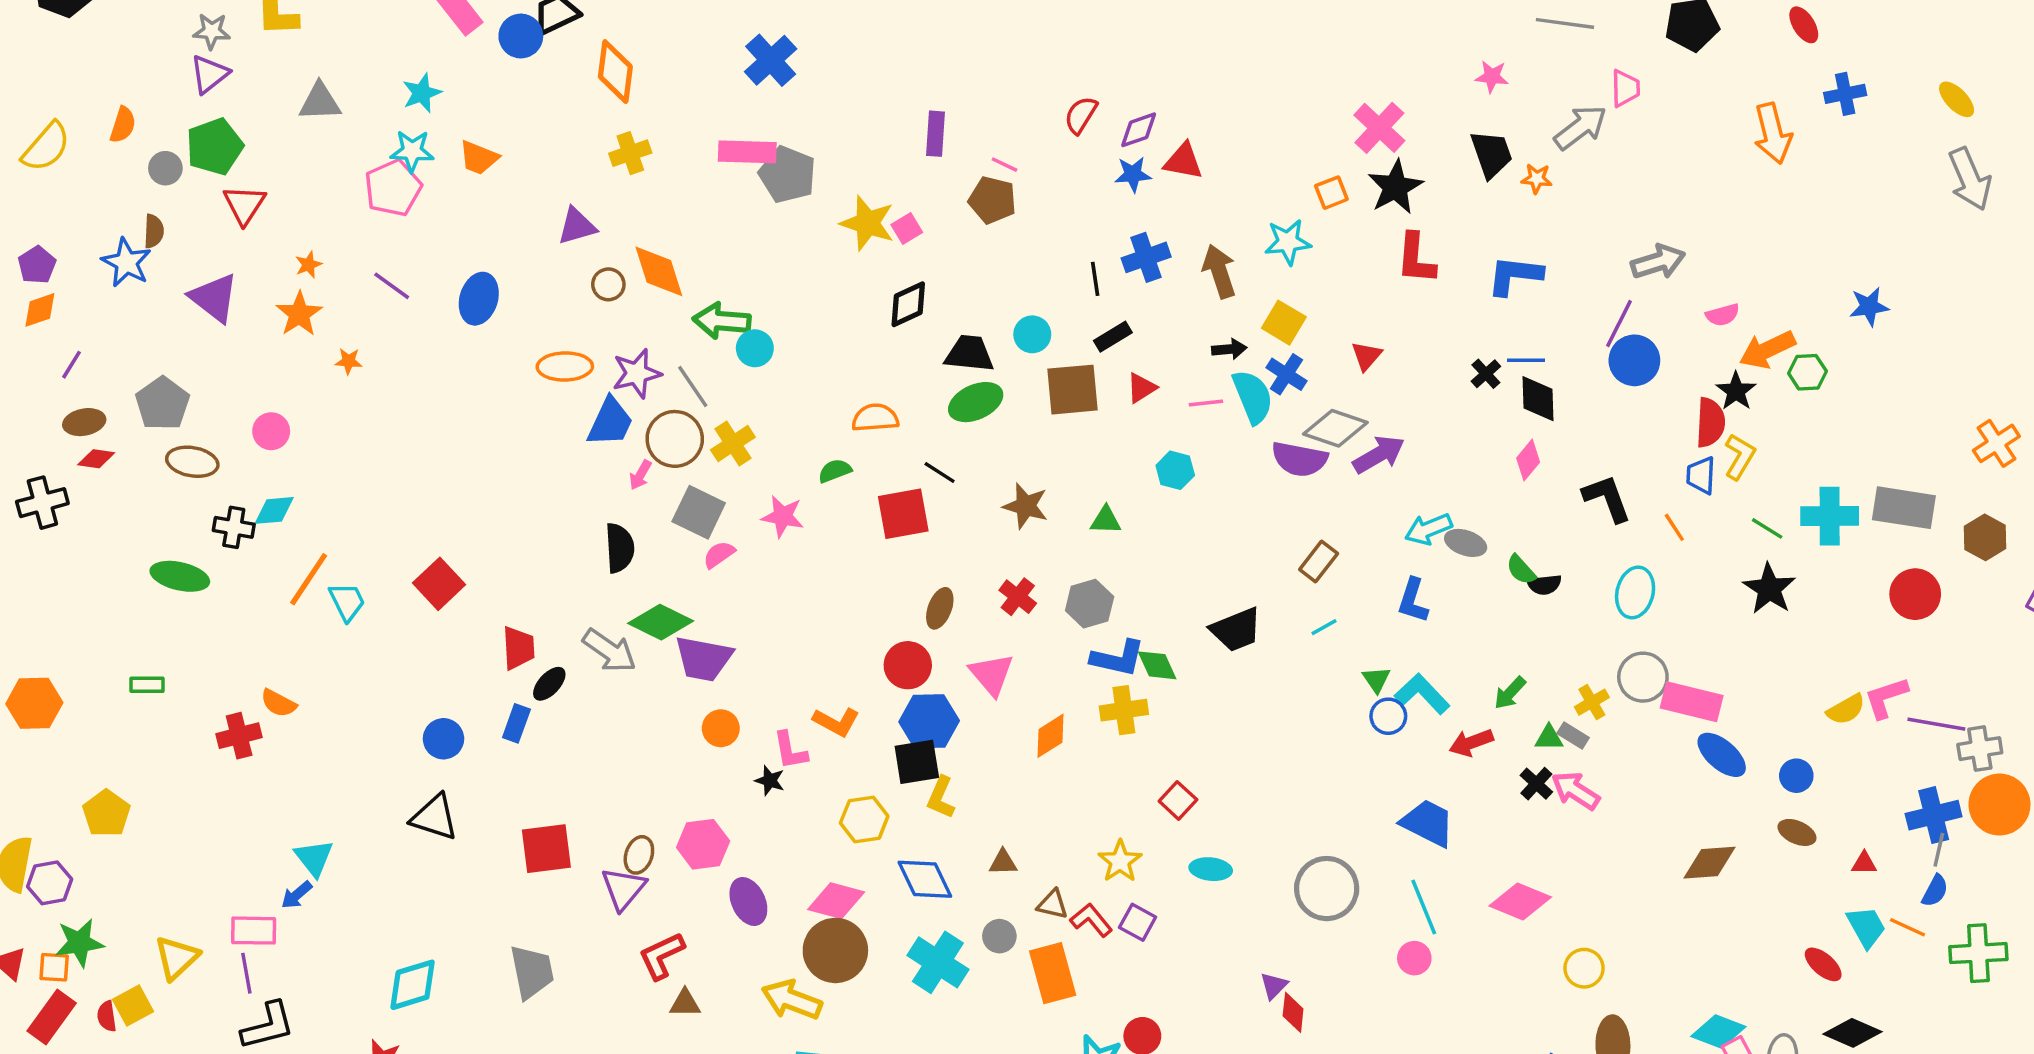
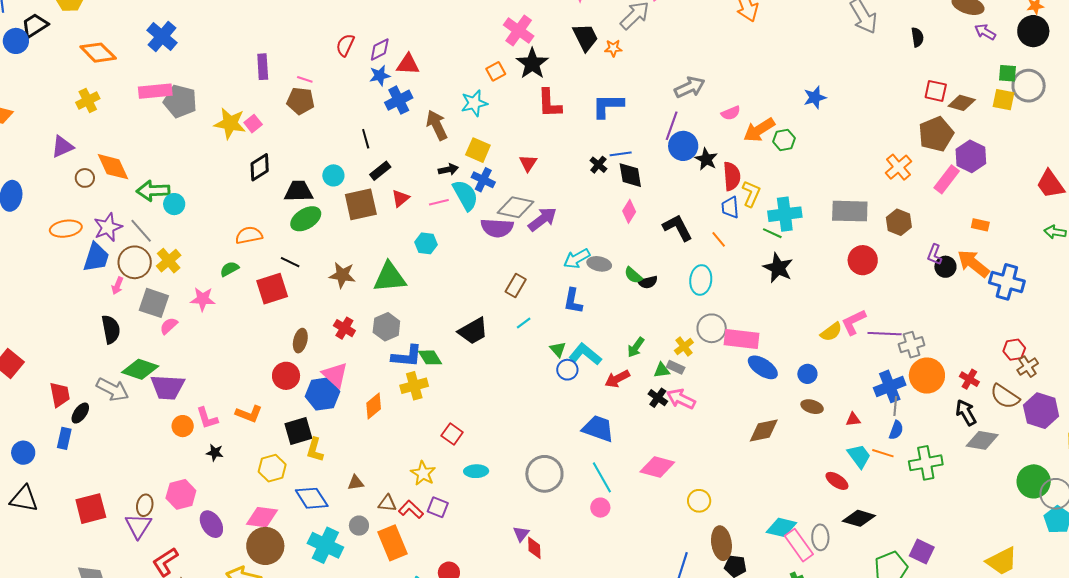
orange diamond: (615, 72) -> (98, 53), moved, turned -45
blue cross: (1146, 257) -> (399, 100), moved
black star: (1736, 391) -> (706, 159), moved
cyan cross: (1830, 516) -> (785, 214), moved
green triangle: (1106, 520) -> (390, 277), size x1.8
blue hexagon: (929, 721) -> (323, 394), moved
pink L-shape: (790, 751) -> (207, 418), moved

